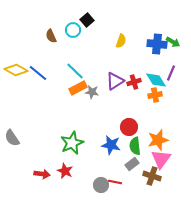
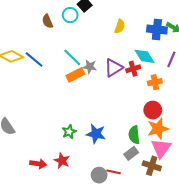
cyan diamond: (156, 80) -> (145, 56), moved
gray star: (92, 92) -> (90, 67), moved
red circle: (129, 127) -> (153, 110), moved
green star: (72, 143) -> (69, 132), size x0.6
blue star: (111, 145) -> (96, 134), moved

